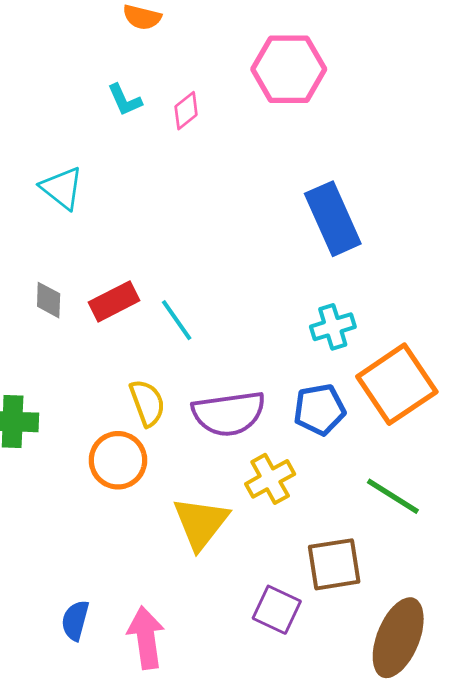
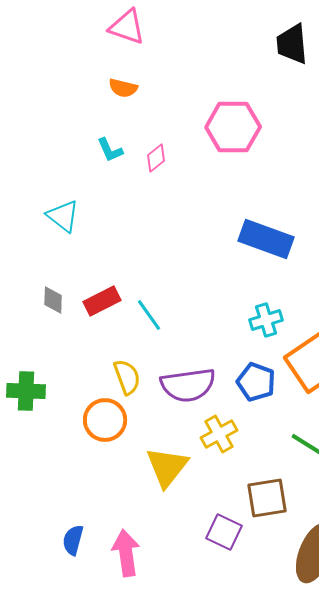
blue rectangle: (333, 219) -> (266, 239), turned -46
blue pentagon: (319, 410) -> (256, 382), turned 30

